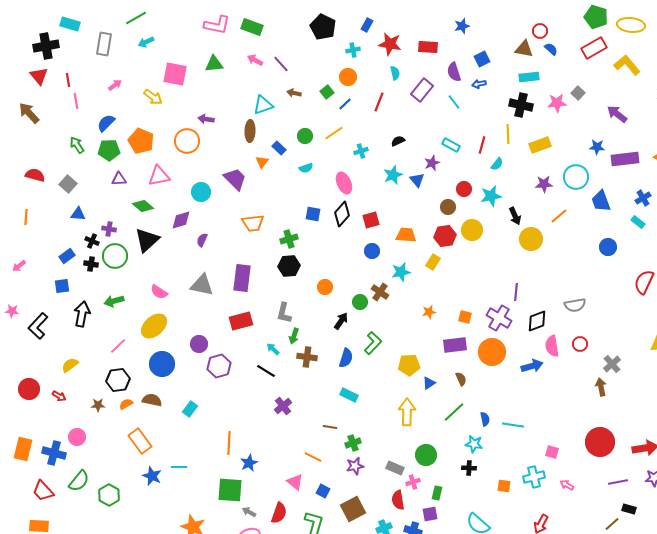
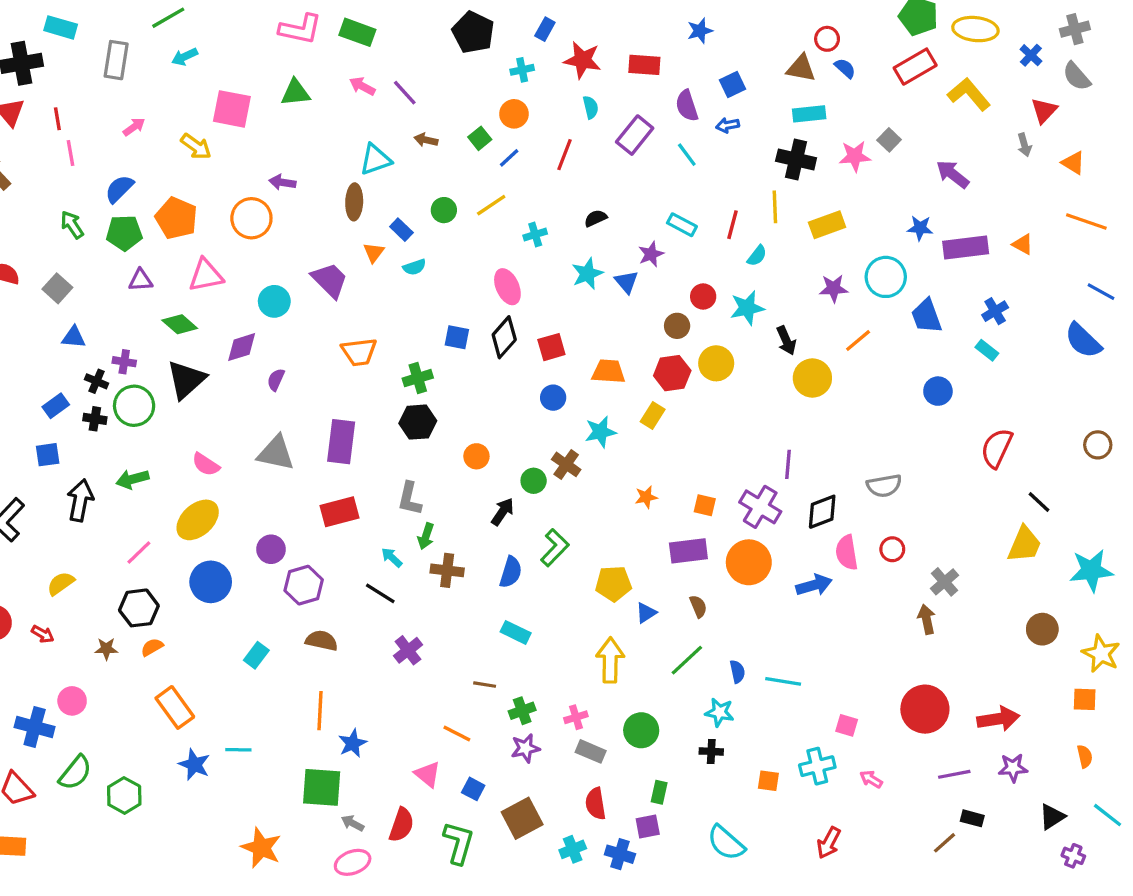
cyan semicircle: (306, 168) -> (415, 267), moved
brown semicircle: (152, 400) -> (322, 641), moved
pink cross: (413, 482) -> (576, 717), moved

